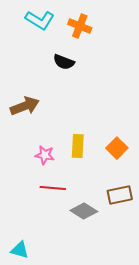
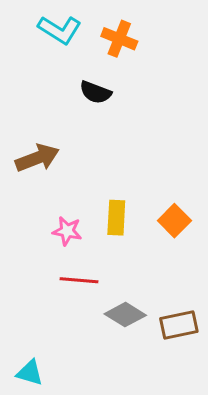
brown rectangle: (120, 195) -> (179, 325), moved

